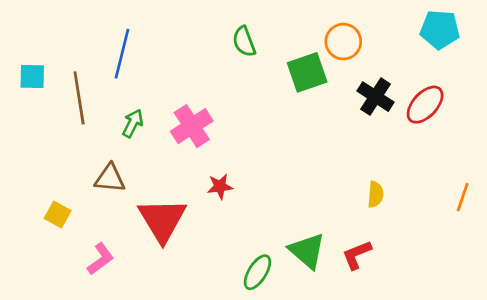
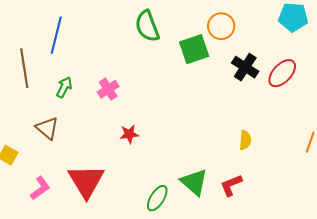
green semicircle: (244, 42) -> (147, 26), size x1.4
pink cross: (192, 126) -> (108, 89), size x0.7
brown triangle: (110, 178) -> (47, 128), turned 35
red triangle: (162, 220) -> (86, 181), moved

